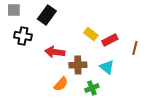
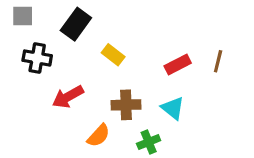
yellow rectangle: (91, 34) -> (113, 55), moved
brown line: (135, 48) -> (218, 61), moved
red arrow: (55, 52) -> (68, 97), moved, turned -36

